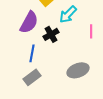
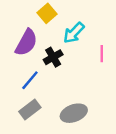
blue line: (32, 53) -> (30, 80), turned 30
gray ellipse: (78, 70) -> (74, 113), moved

